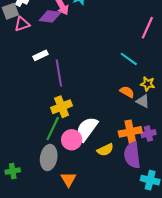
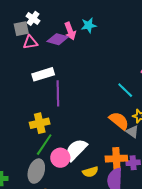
white rectangle: (40, 55) -> (43, 74), size x1.5
orange semicircle: (127, 92) -> (119, 121), size x1.5
yellow cross: (62, 107) -> (40, 123), moved

